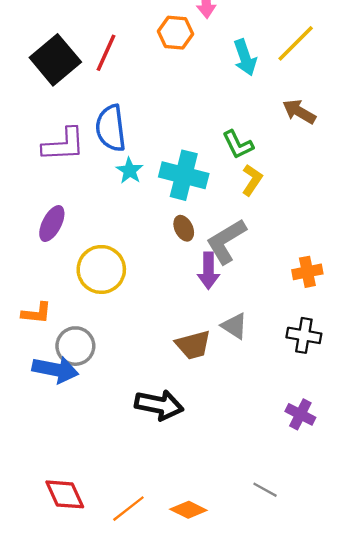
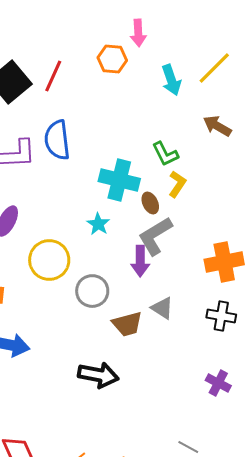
cyan star: (130, 171) -> (98, 224), moved
brown ellipse: (184, 228) -> (150, 203), moved
orange cross: (307, 272) -> (224, 262), size x1.5
gray circle: (75, 346) -> (92, 291), moved

